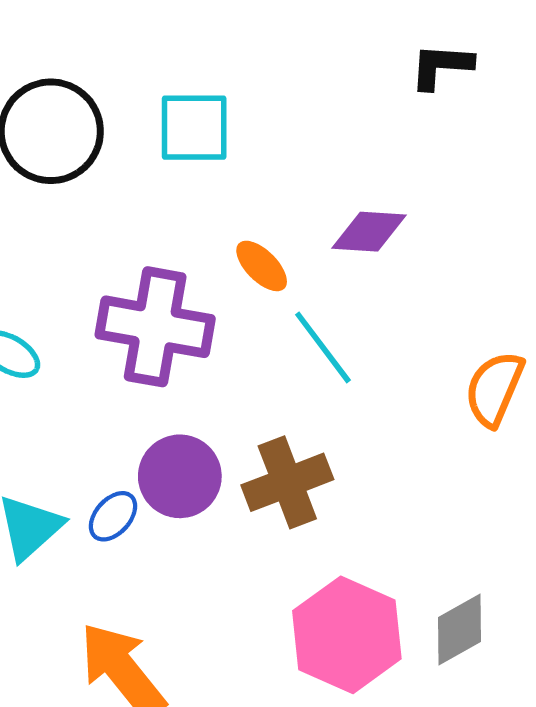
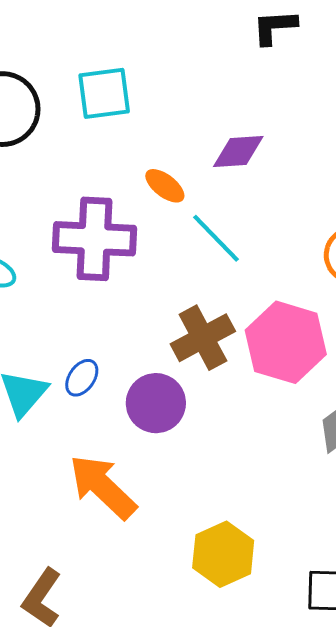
purple circle: (180, 476) -> (156, 403), moved
pink hexagon: (347, 635) -> (286, 342), moved

